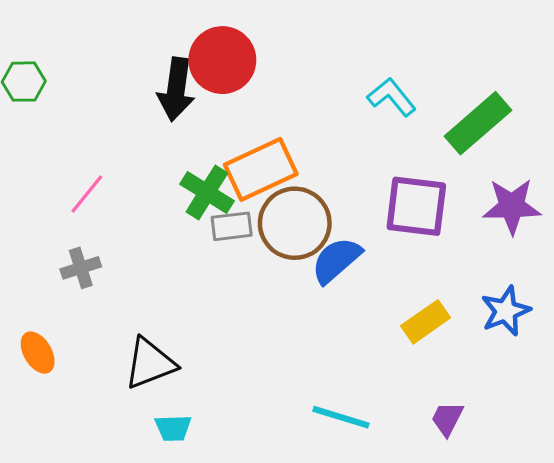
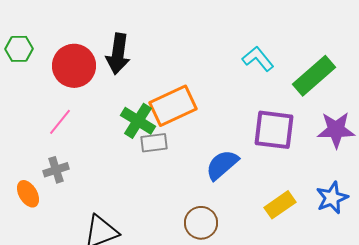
red circle: (222, 60) -> (74, 66), moved
brown circle: (295, 223) -> (201, 223), moved, size x0.7
orange ellipse: (38, 353) -> (28, 194), moved

